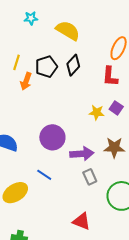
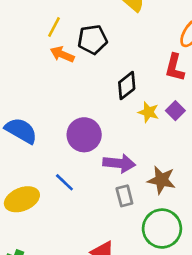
black diamond: (73, 65) -> (127, 86), moved
orange arrow: (26, 81) -> (62, 54), turned 84
brown star: (114, 148) -> (161, 180), moved

